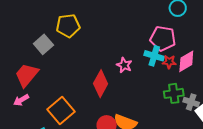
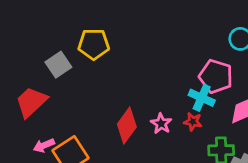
red star: (169, 62) -> (193, 122), moved
pink star: (124, 65) -> (161, 124), moved
pink arrow: (21, 100) -> (44, 145), moved

